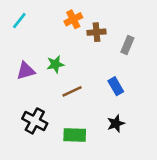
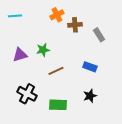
cyan line: (19, 21) -> (15, 16), turned 48
gray rectangle: (127, 45) -> (99, 35), turned -56
blue rectangle: (116, 86) -> (90, 67), turned -40

